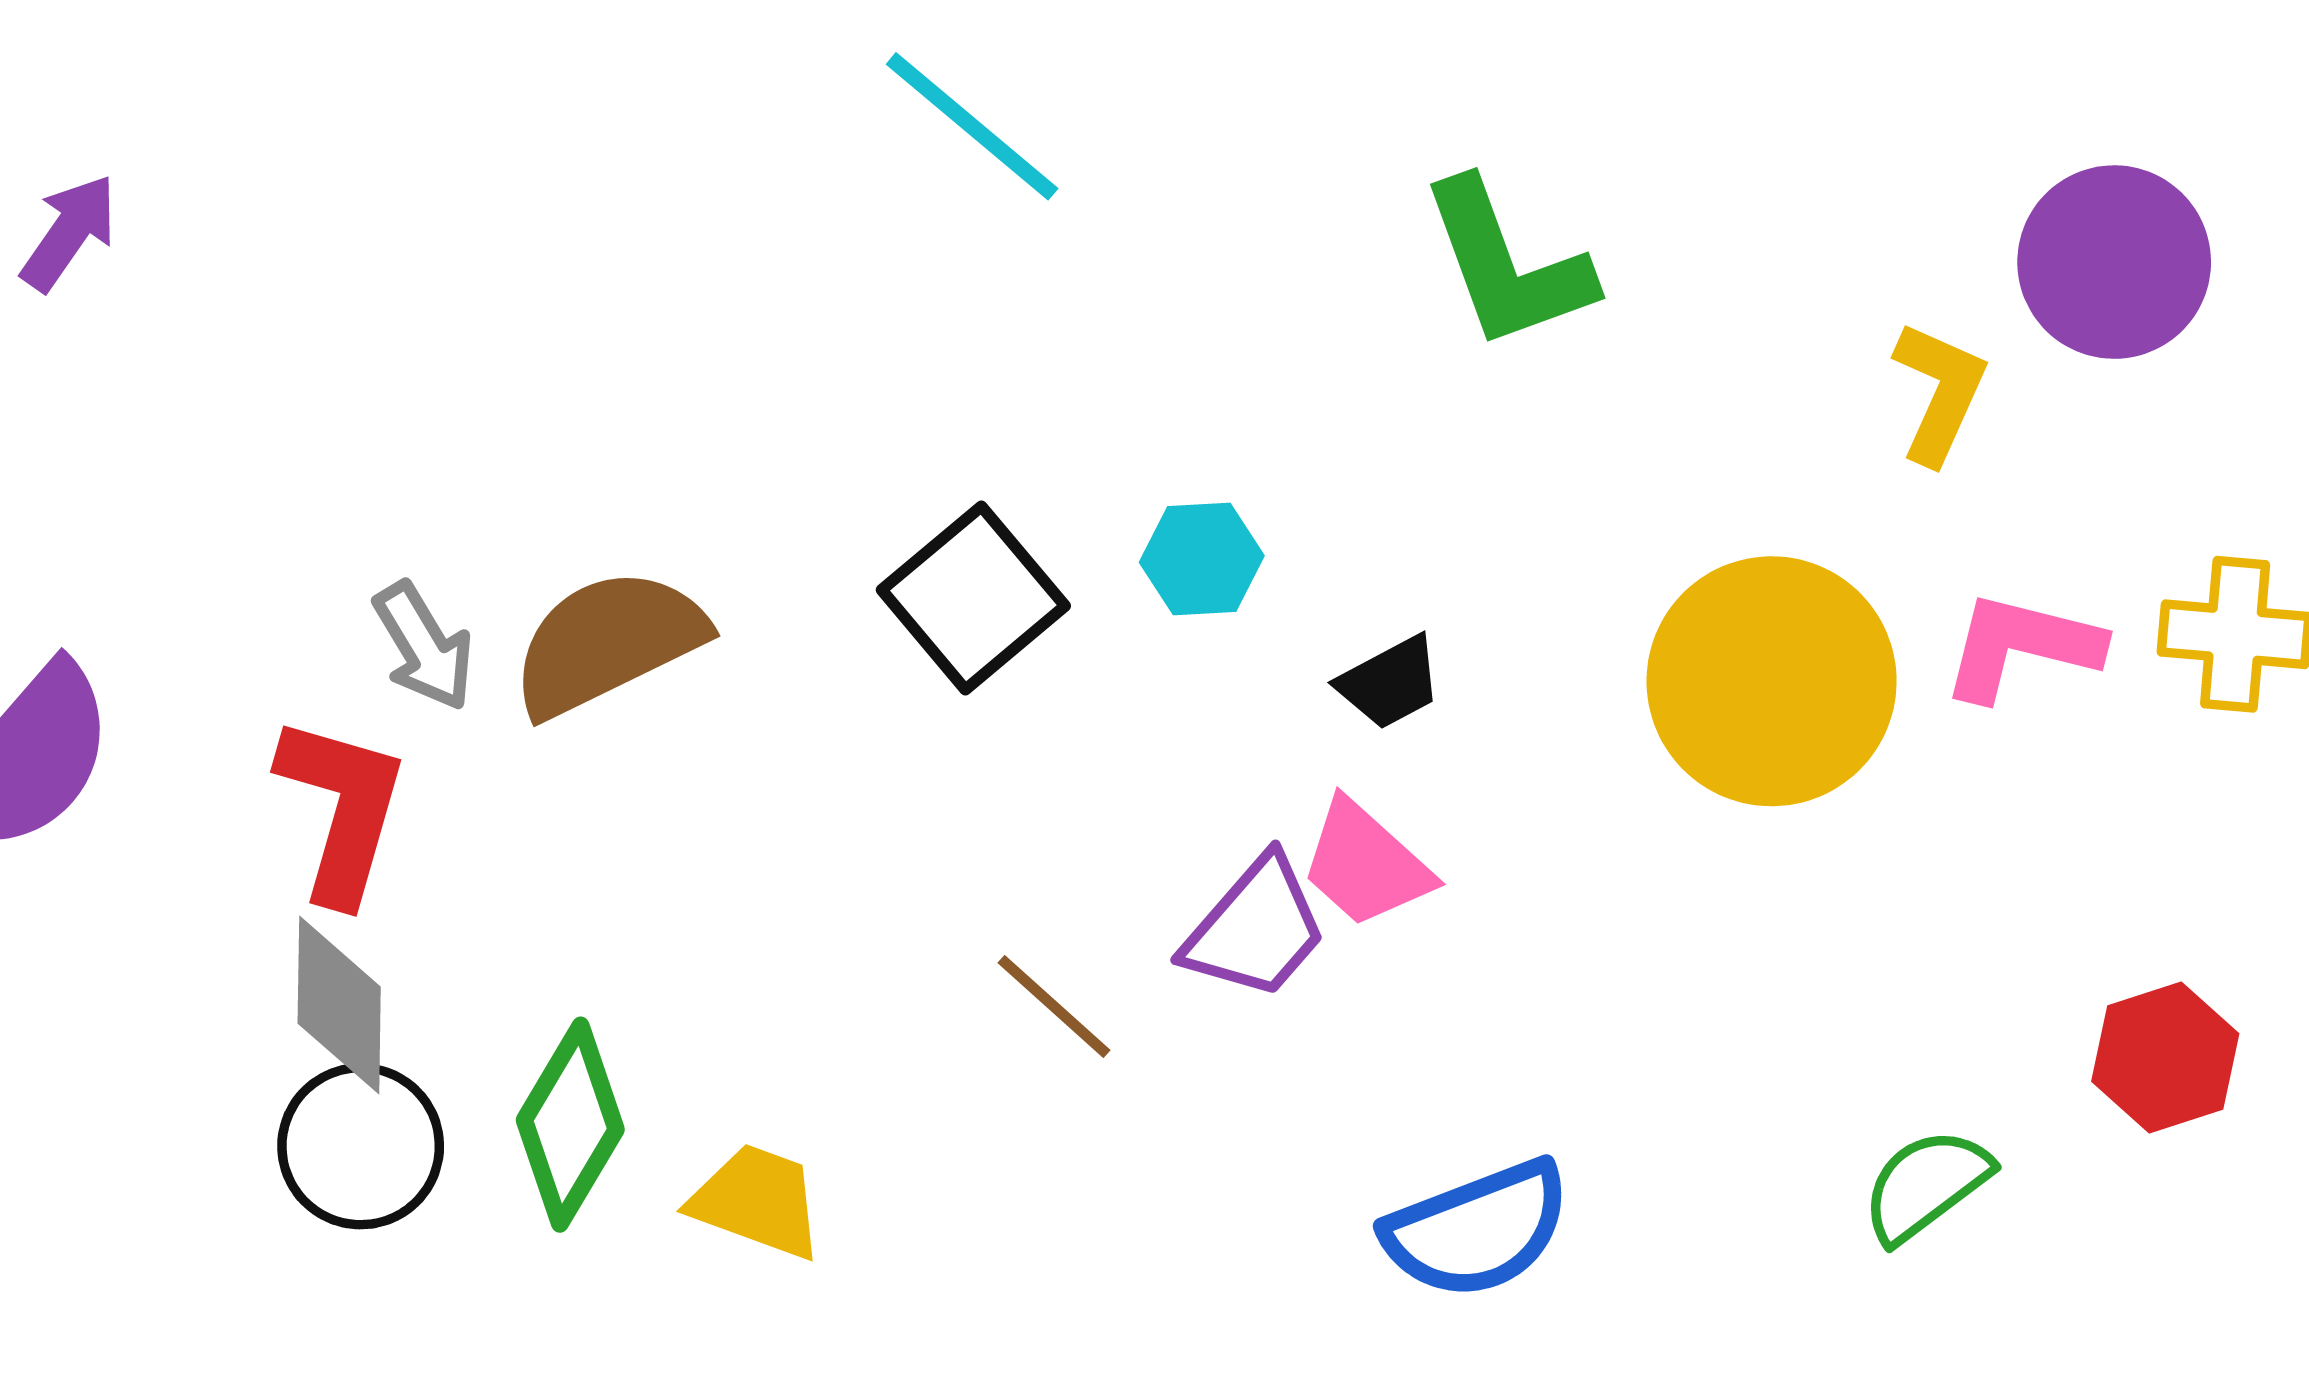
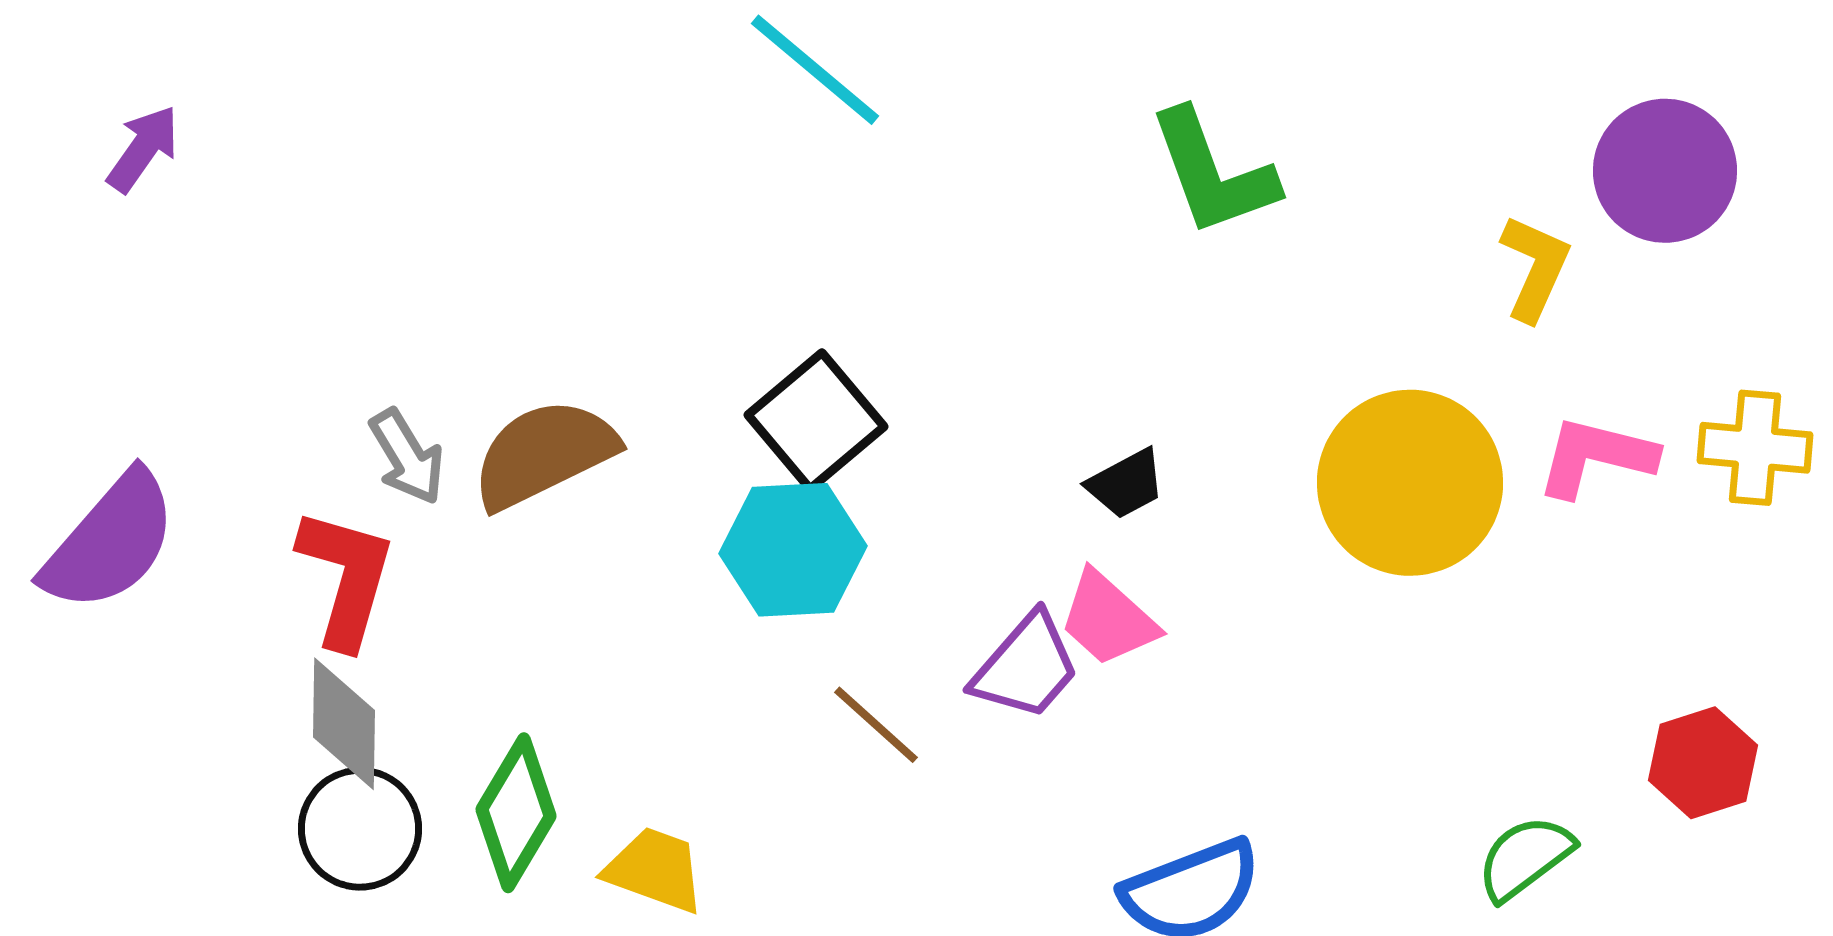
cyan hexagon: (1202, 559) -> (793, 550), moved, size x1.6

